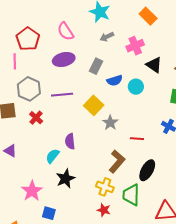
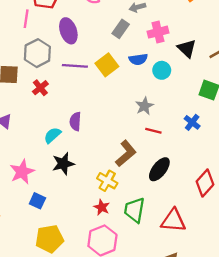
pink cross: (135, 46) -> (158, 32), moved
purple ellipse: (64, 59) -> (68, 31), moved, turned 75
gray rectangle: (96, 66) -> (121, 29), moved
yellow square: (94, 105) -> (107, 65), moved
gray star: (110, 123) -> (144, 106), moved
green trapezoid: (131, 195) -> (134, 210), moved

